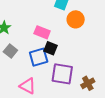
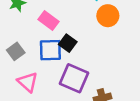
pink rectangle: (42, 32) -> (49, 21), moved
gray square: (10, 51) -> (16, 51), moved

